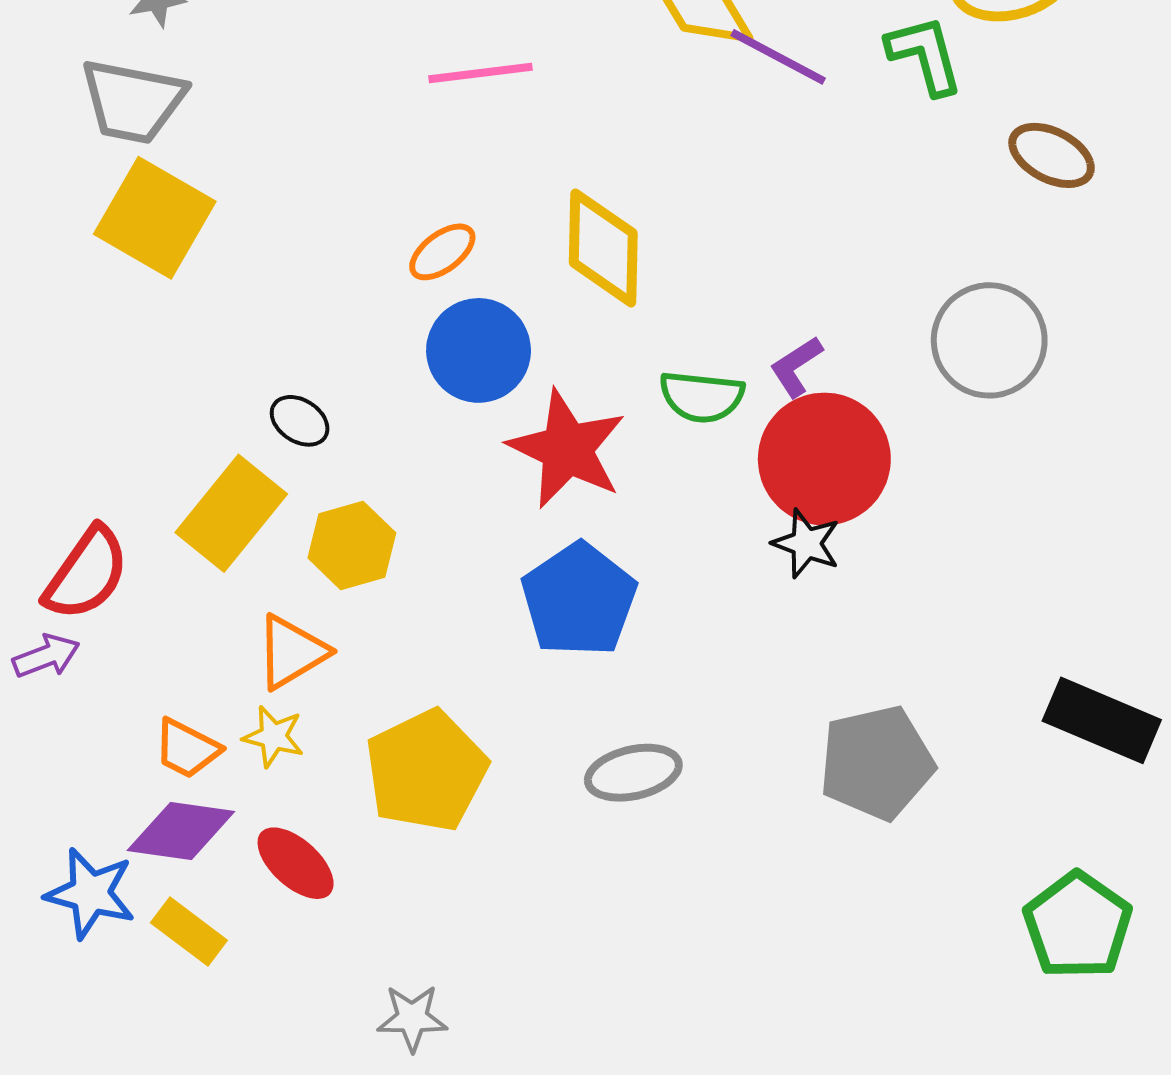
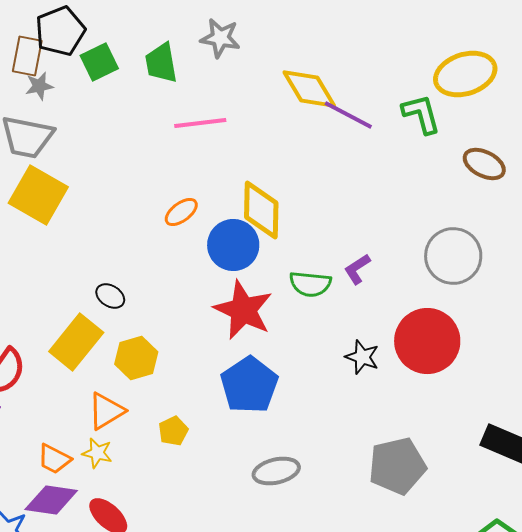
blue circle: (479, 350) -> (233, 245), moved
red circle: (824, 459) -> (427, 341), moved
yellow pentagon: (426, 771) -> (173, 431), moved, size x0.5

